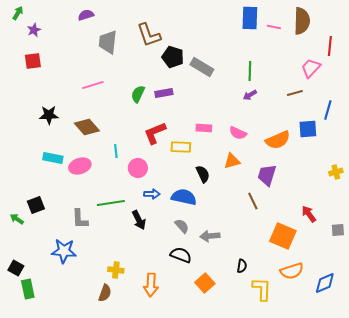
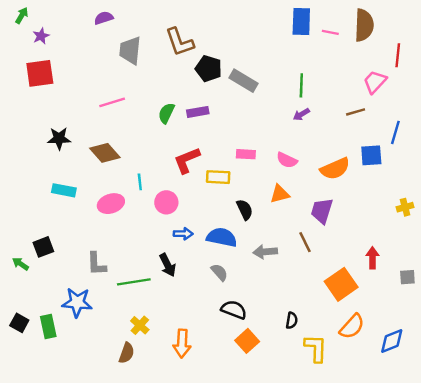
red square: (33, 61) -> (40, 73), size x1.4
pink ellipse: (80, 166) -> (111, 204), moved
green line: (111, 203) -> (134, 282), moved
red arrow: (309, 214) -> (372, 258), turned 36
gray arrow: (210, 236) -> (265, 252), moved
orange square: (283, 236) -> (341, 284), turned 32
black semicircle: (181, 255) -> (234, 310), moved
yellow cross: (116, 270) -> (140, 325), turned 35
orange semicircle: (292, 271) -> (352, 327), turned -30
green rectangle: (28, 289) -> (48, 327), moved

